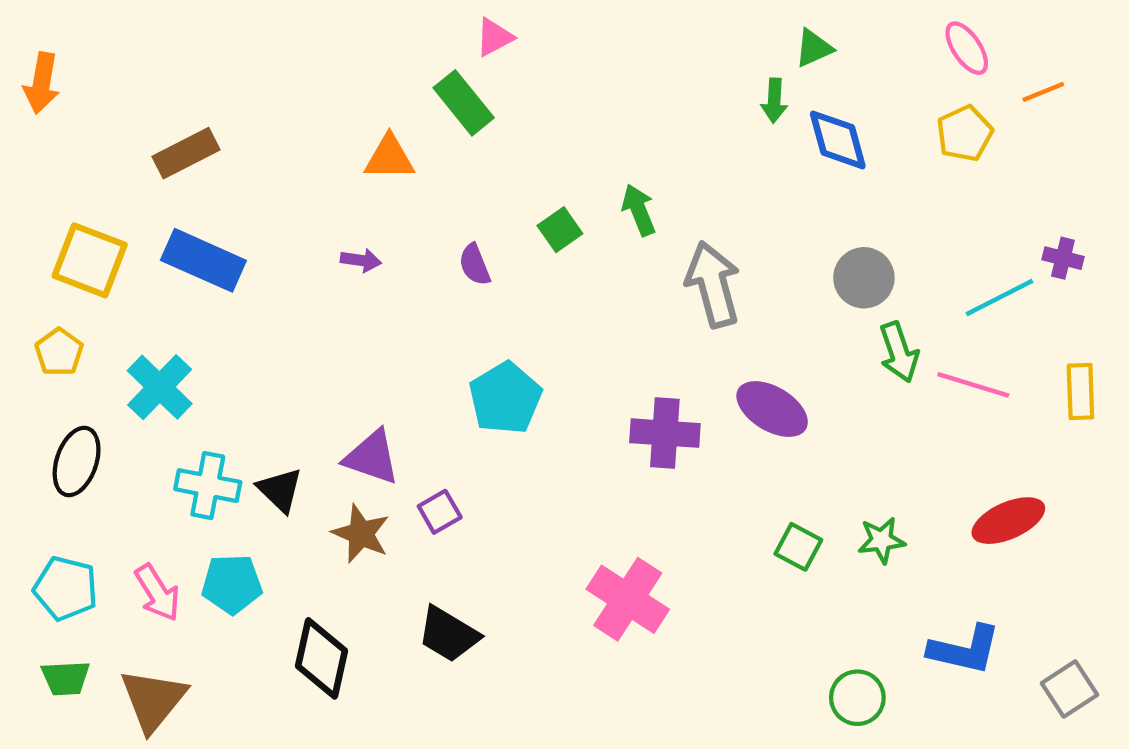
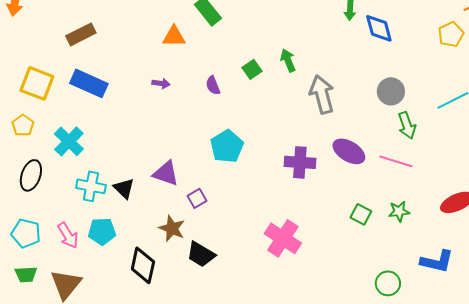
yellow pentagon: (965, 133) -> (451, 34), moved
pink line: (973, 385) -> (396, 161), moved
brown star: (361, 534) -> (172, 228), moved

